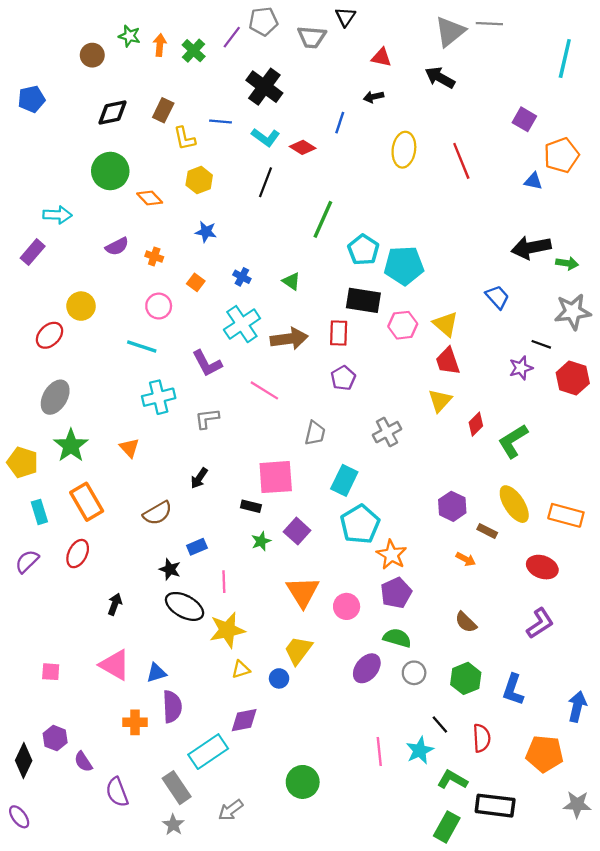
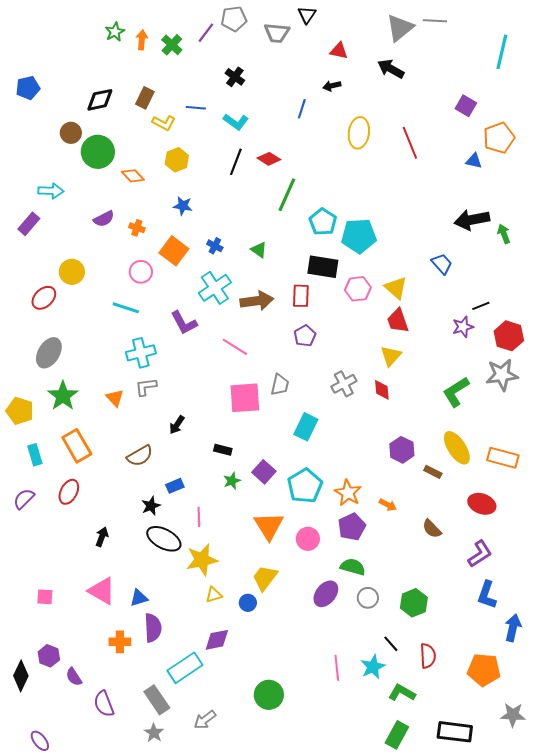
green star: (129, 36) -> (115, 32), turned 30
brown circle: (92, 55) -> (71, 133), moved
black cross: (264, 87) -> (235, 77), size x0.6
yellow L-shape: (185, 138) -> (164, 123), turned -50
red diamond: (303, 147) -> (269, 159), moved
green arrow: (567, 263) -> (504, 234), turned -120
orange square: (196, 282) -> (174, 251), size x1.8
gray star: (573, 312) -> (502, 375), moved
black line: (541, 344) -> (481, 306), turned -42
gray L-shape: (207, 419) -> (146, 387), moved
red diamond: (476, 424) -> (382, 390), moved, turned -50
pink square: (276, 477) -> (245, 398), moved
cyan pentagon: (360, 524) -> (305, 486), moved
orange arrow: (466, 559) -> (388, 505), moved
black star: (170, 569) -> (151, 506), turned 30
brown semicircle: (466, 622) -> (432, 529), moved
blue L-shape: (513, 690) -> (487, 595), moved
black rectangle: (495, 806) -> (455, 732), moved
purple ellipse: (19, 817) -> (40, 741), moved

